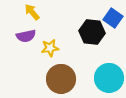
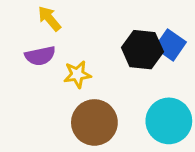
blue square: (113, 18) -> (170, 45), moved

